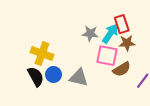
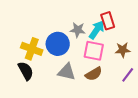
brown star: (127, 43) -> (123, 50), moved
brown semicircle: (122, 69) -> (94, 74), moved
blue circle: (53, 74) -> (58, 44), moved, size x1.5

